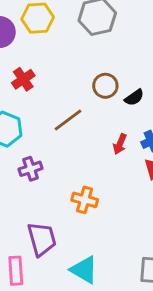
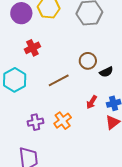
purple cross: (31, 169) -> (35, 122), moved
orange cross: (85, 200) -> (63, 121), moved, turned 30

